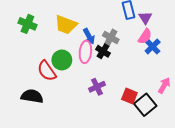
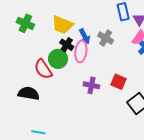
black cross: (103, 51) -> (67, 45), moved
purple cross: (97, 87) -> (91, 85), turned 35
red square: (129, 96) -> (118, 82), moved

